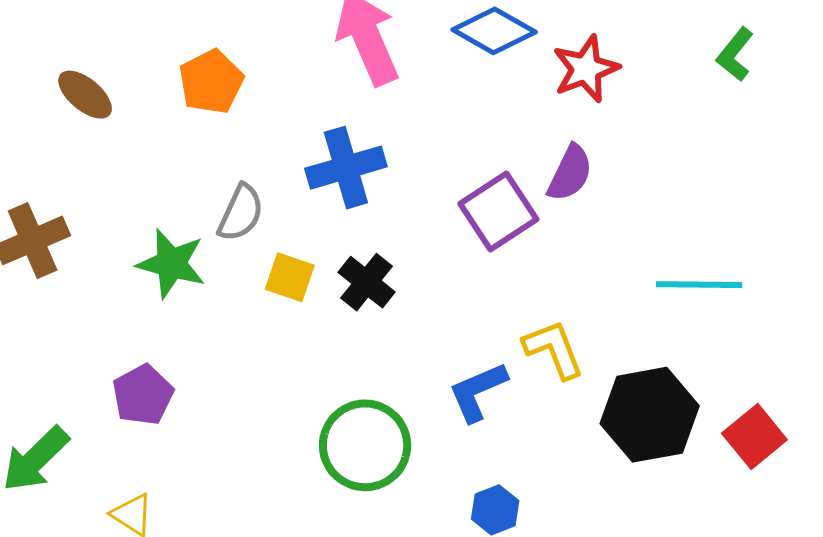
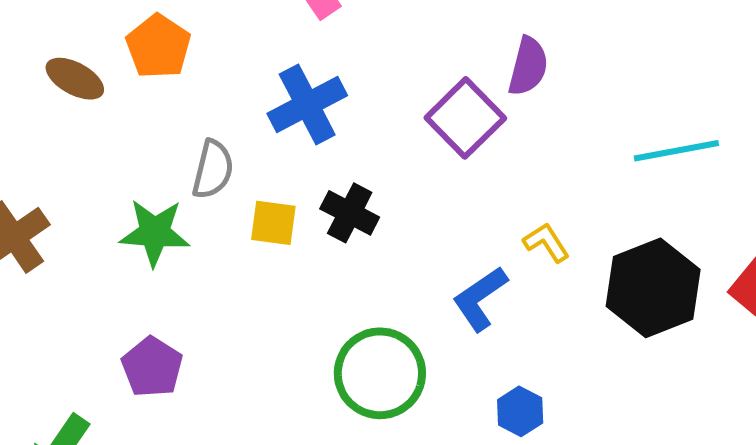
brown ellipse: (85, 95) -> (75, 79), moved
yellow L-shape: (554, 349) -> (546, 242), size x0.7

